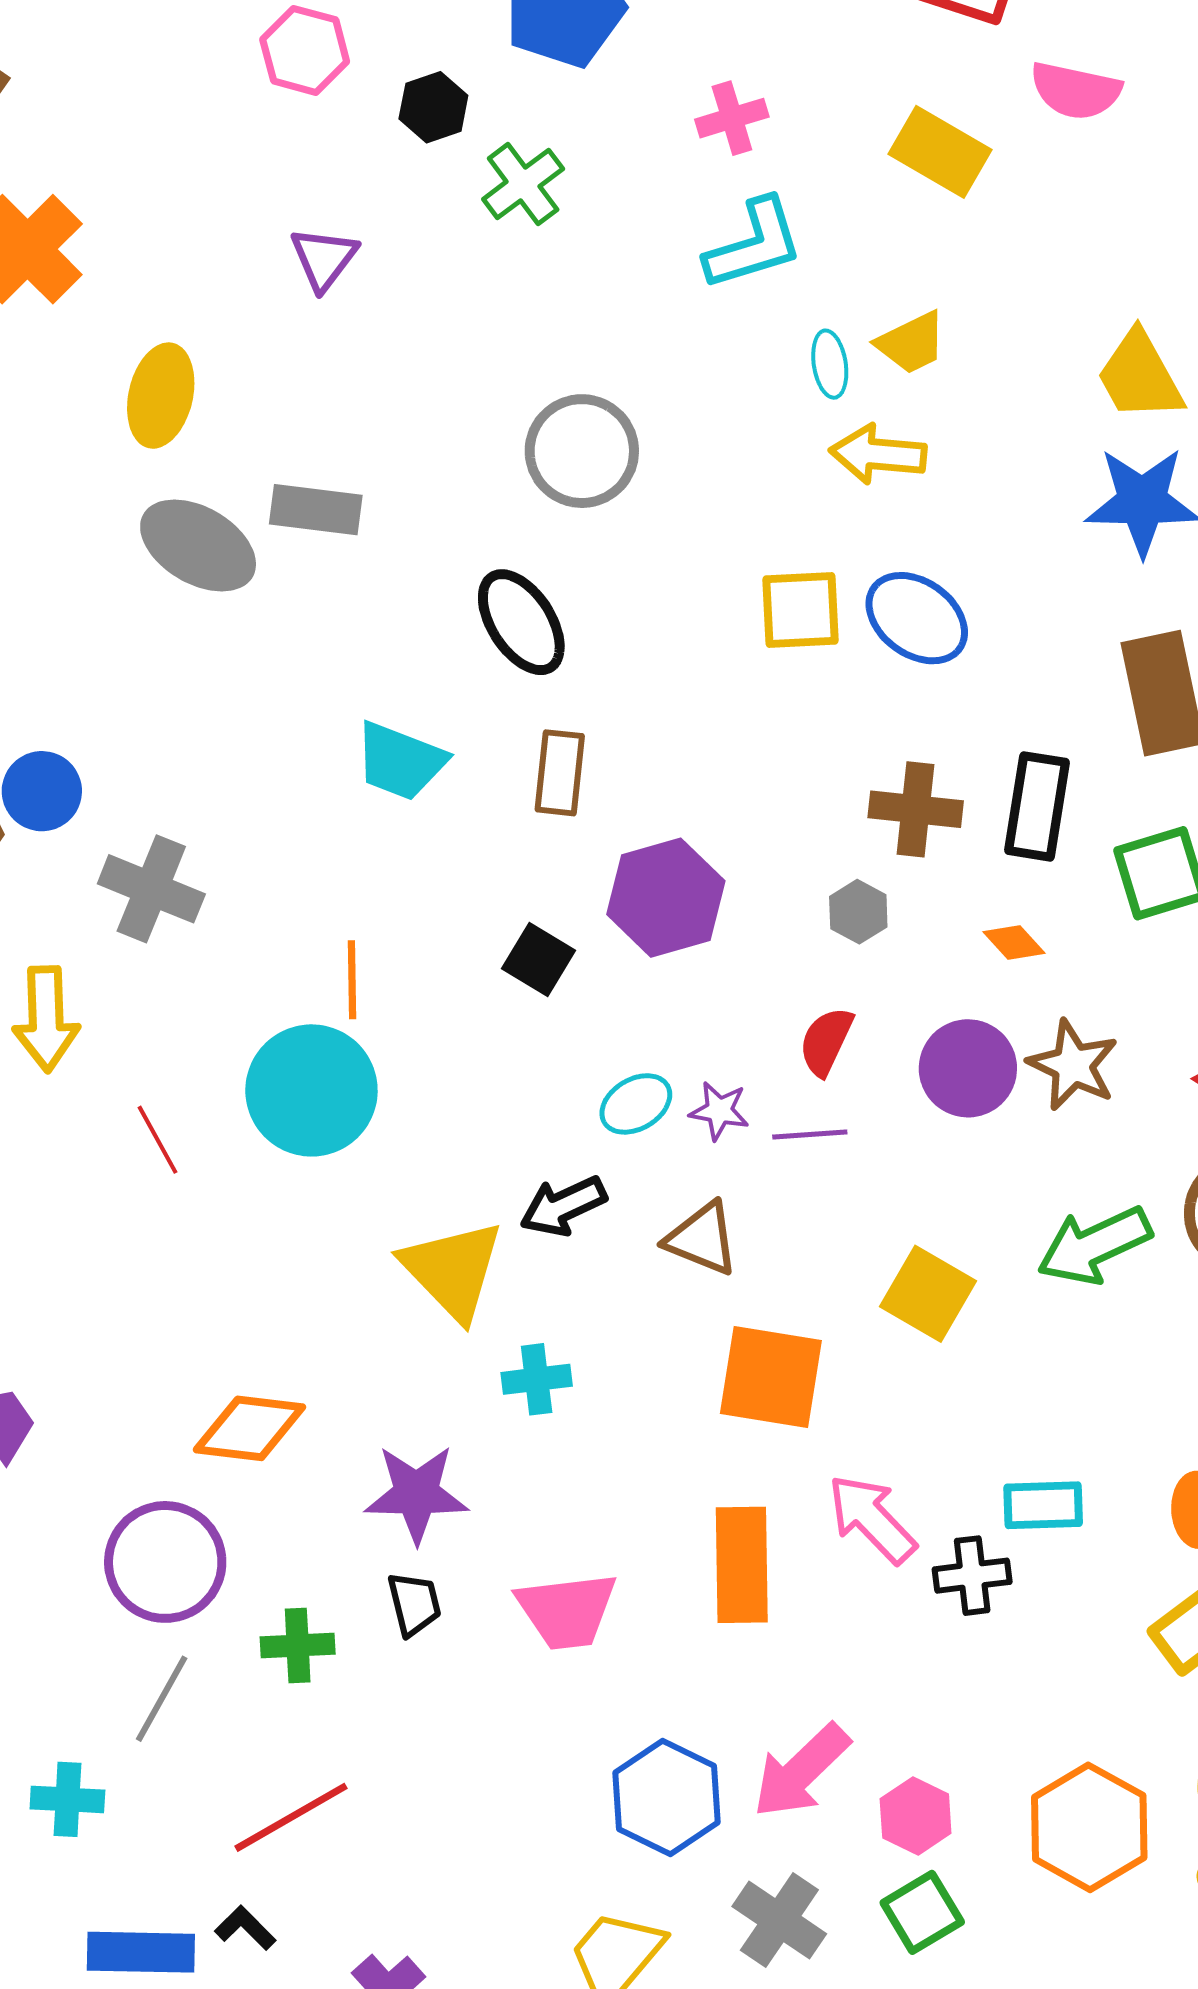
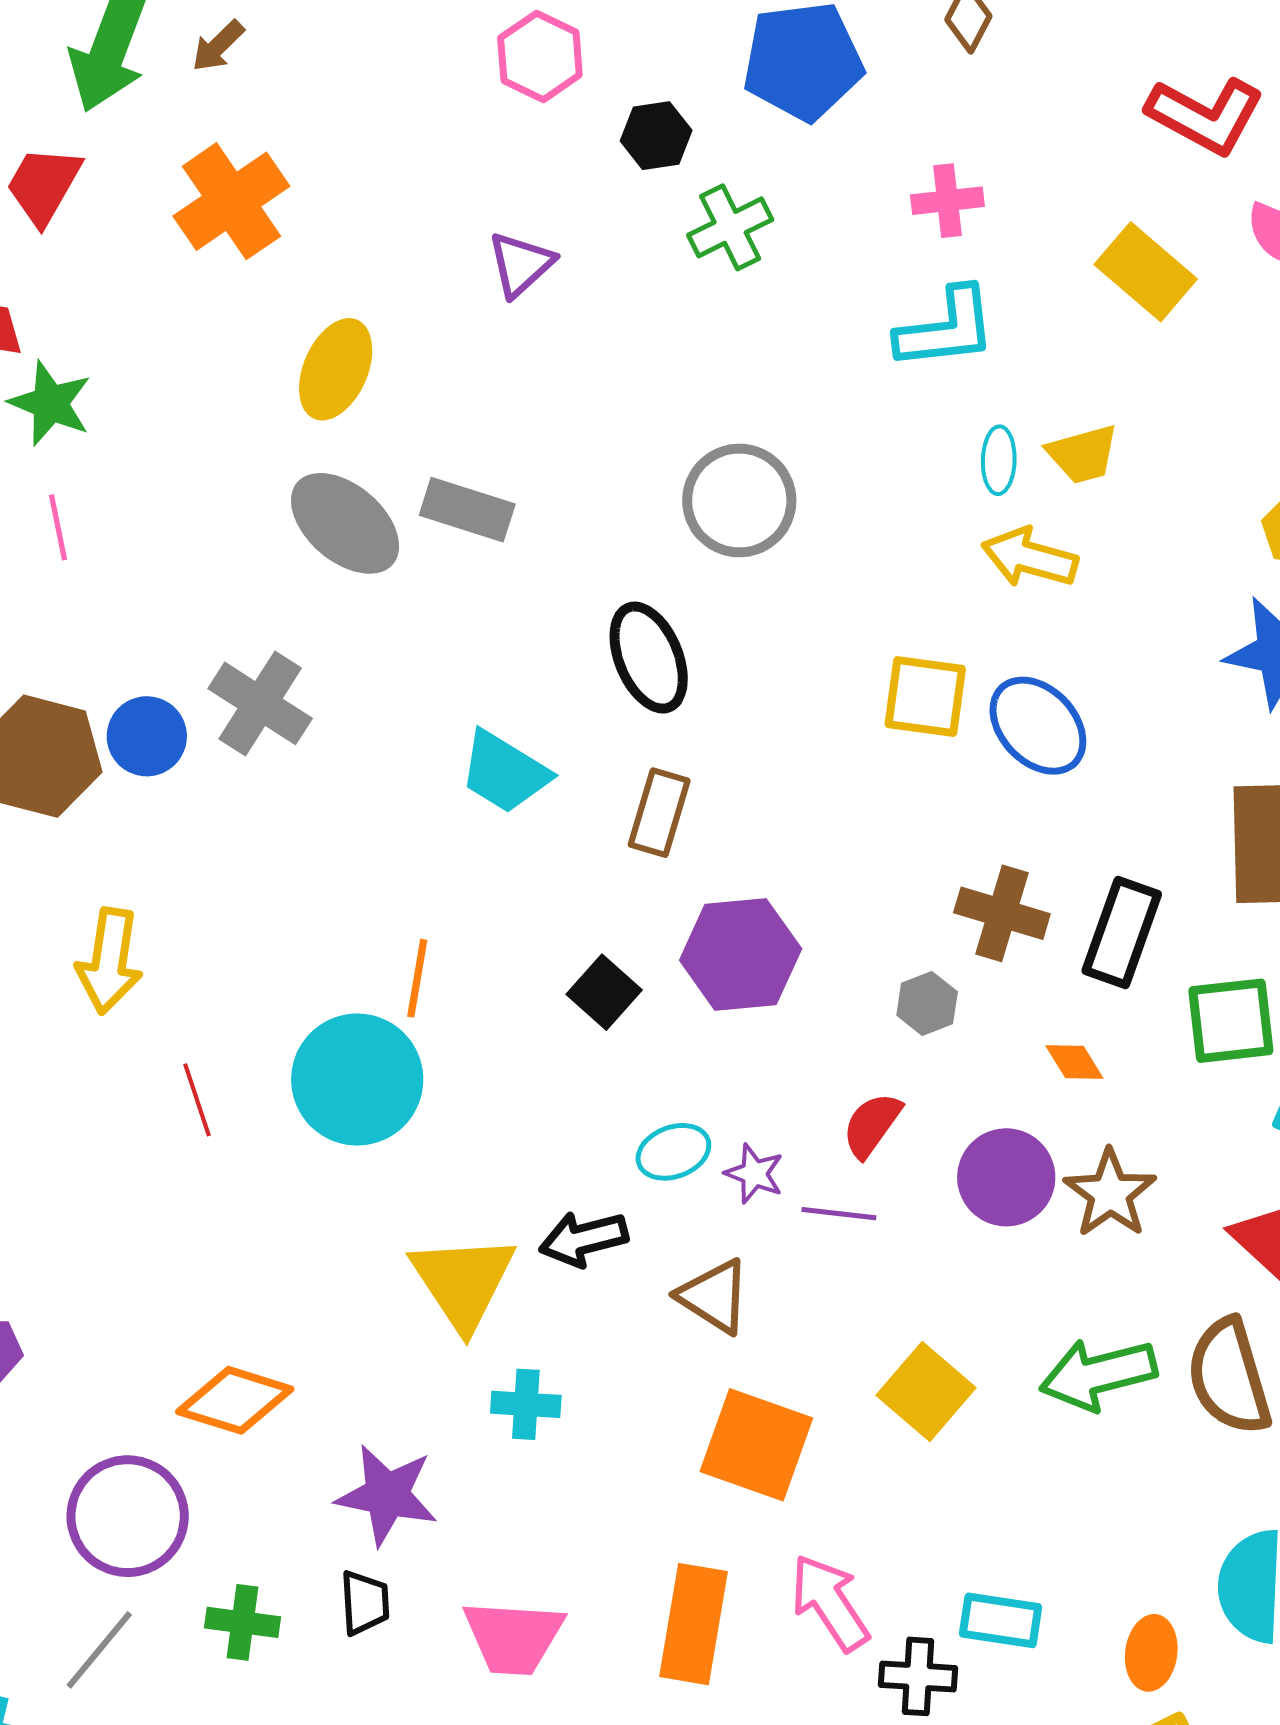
gray cross: (151, 889) -> (260, 703), moved

